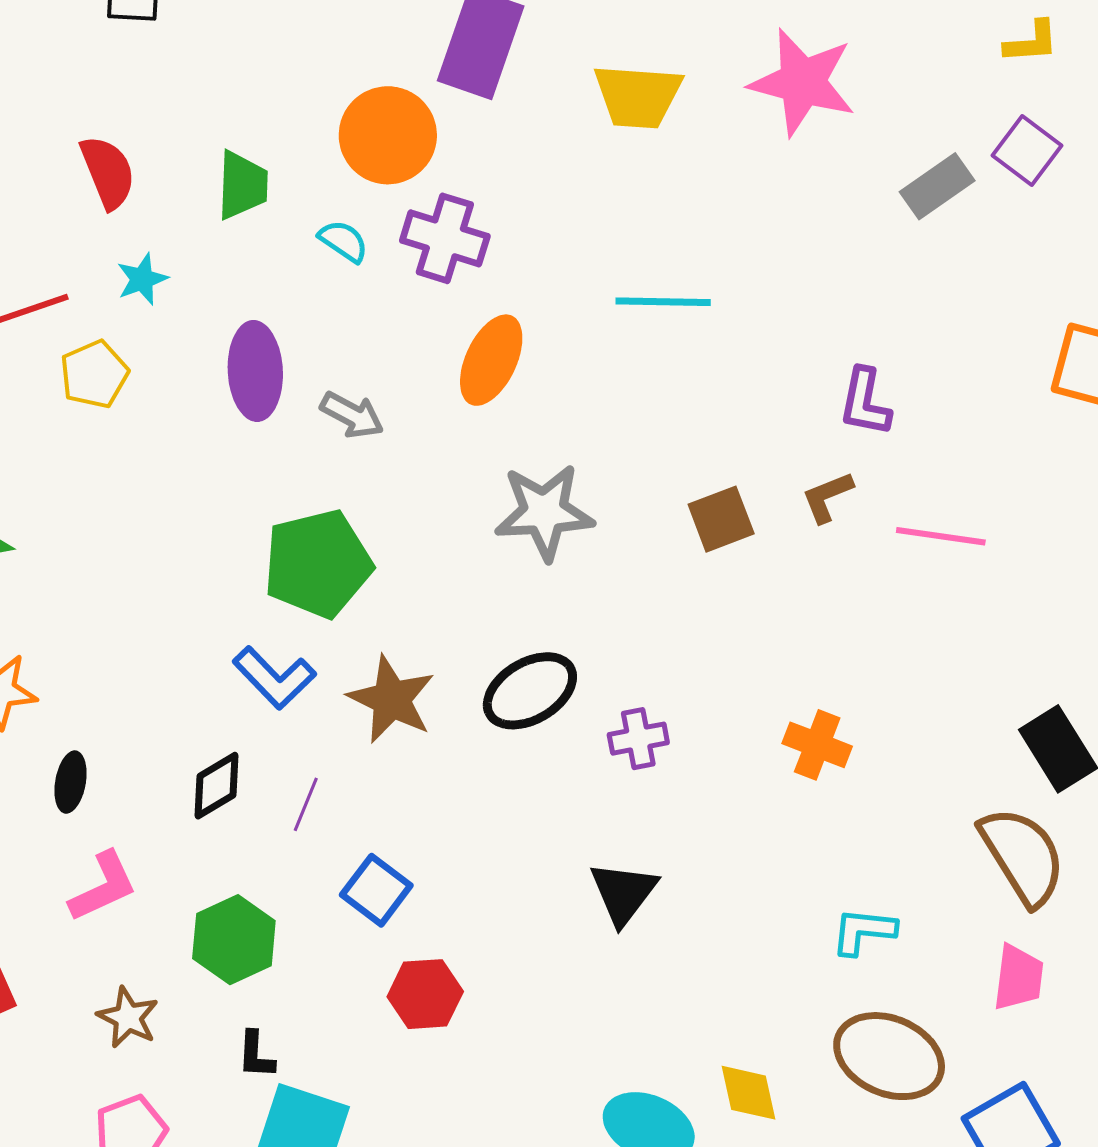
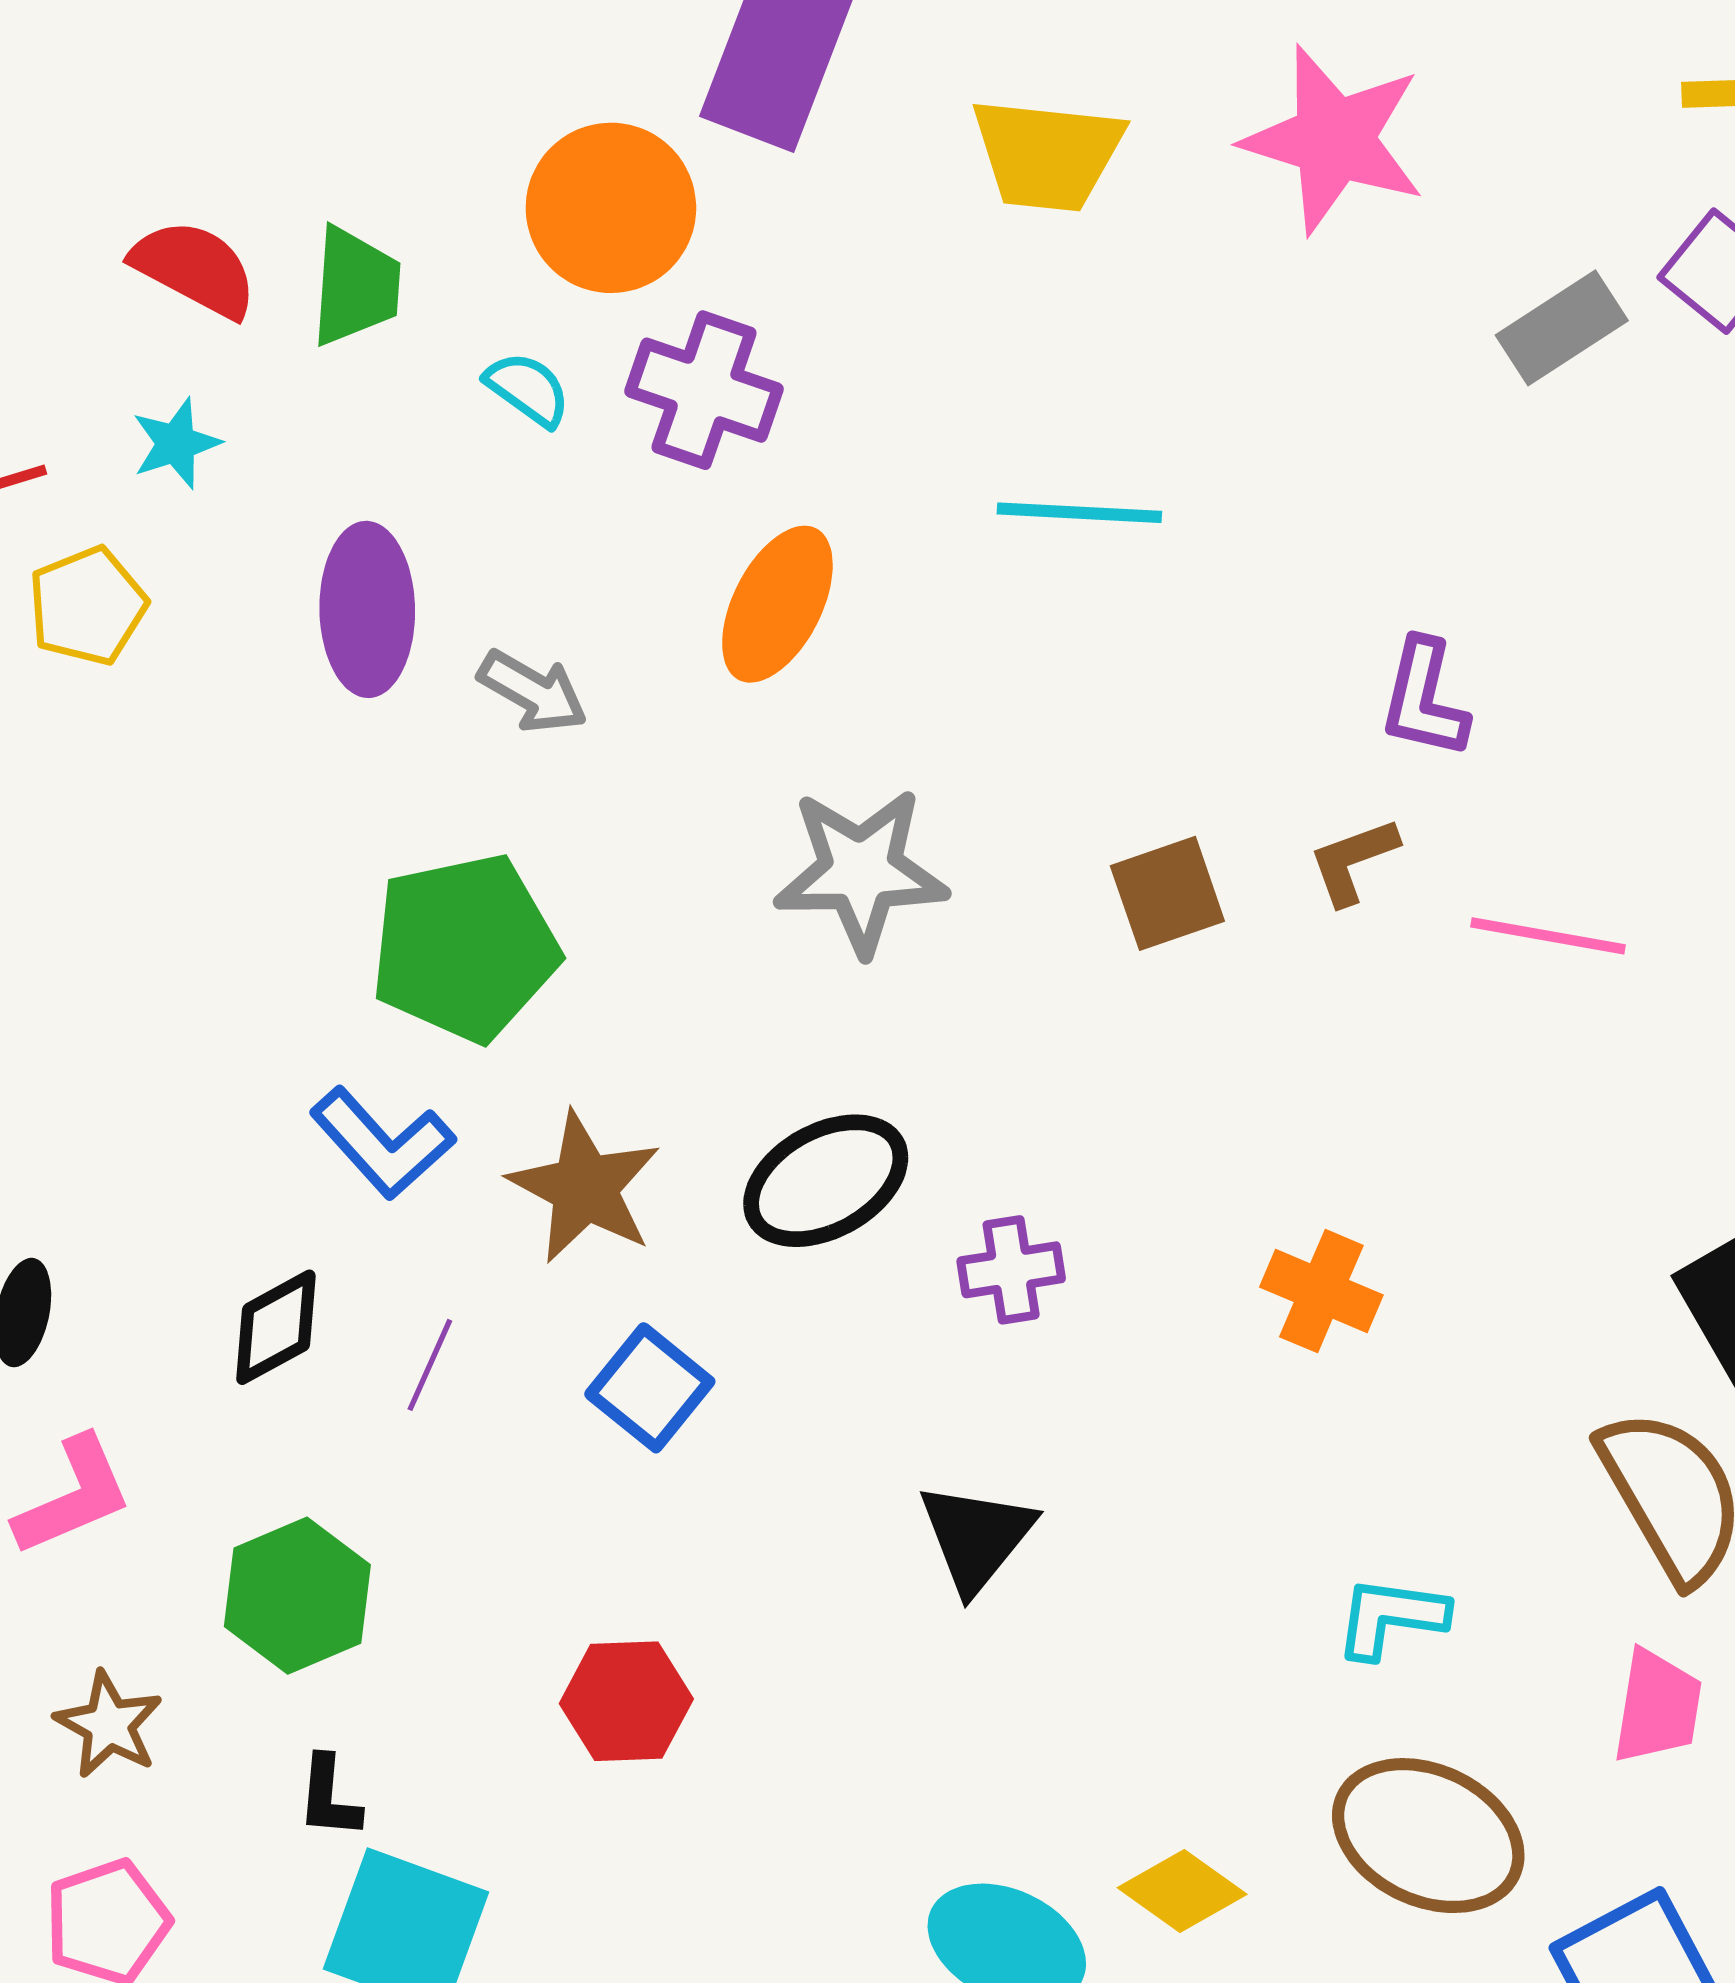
red semicircle: (108, 172) -> (194, 269), moved, turned -42
blue square: (376, 890) -> (650, 1388), moved
yellow diamond: (749, 1093) -> (1182, 1891), turned -44

